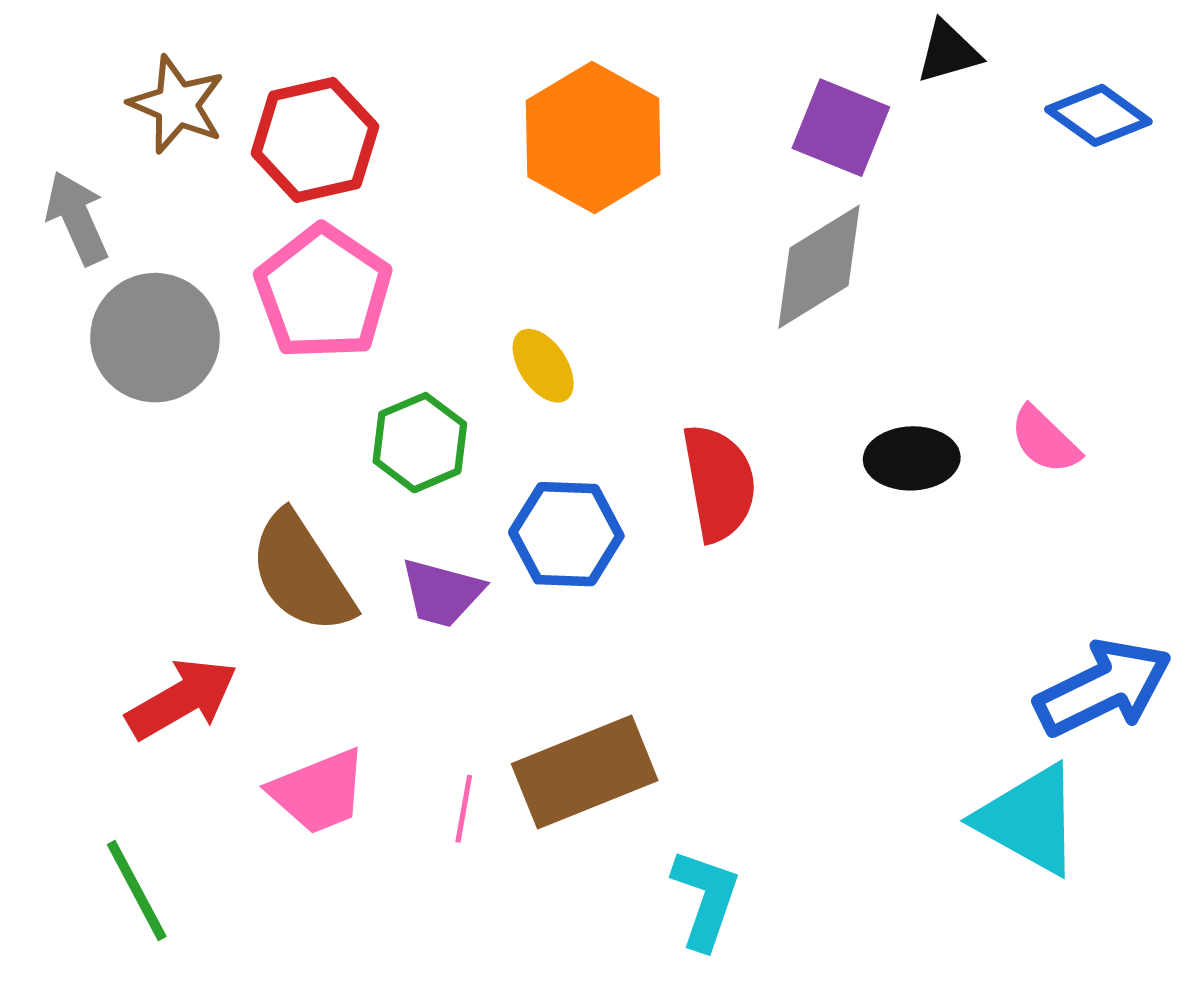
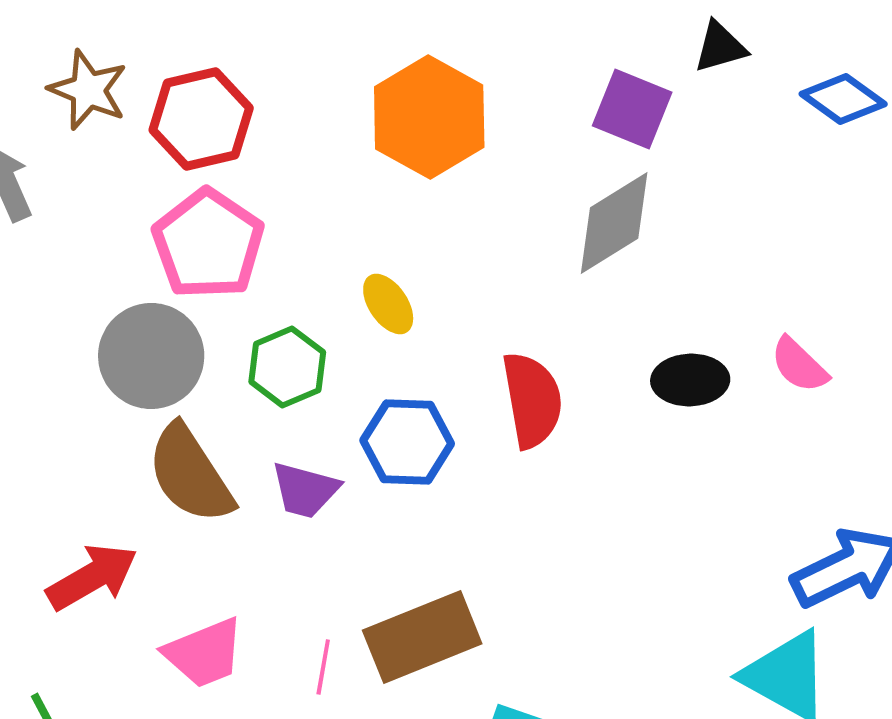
gray circle: (155, 338) -> (151, 356), moved

